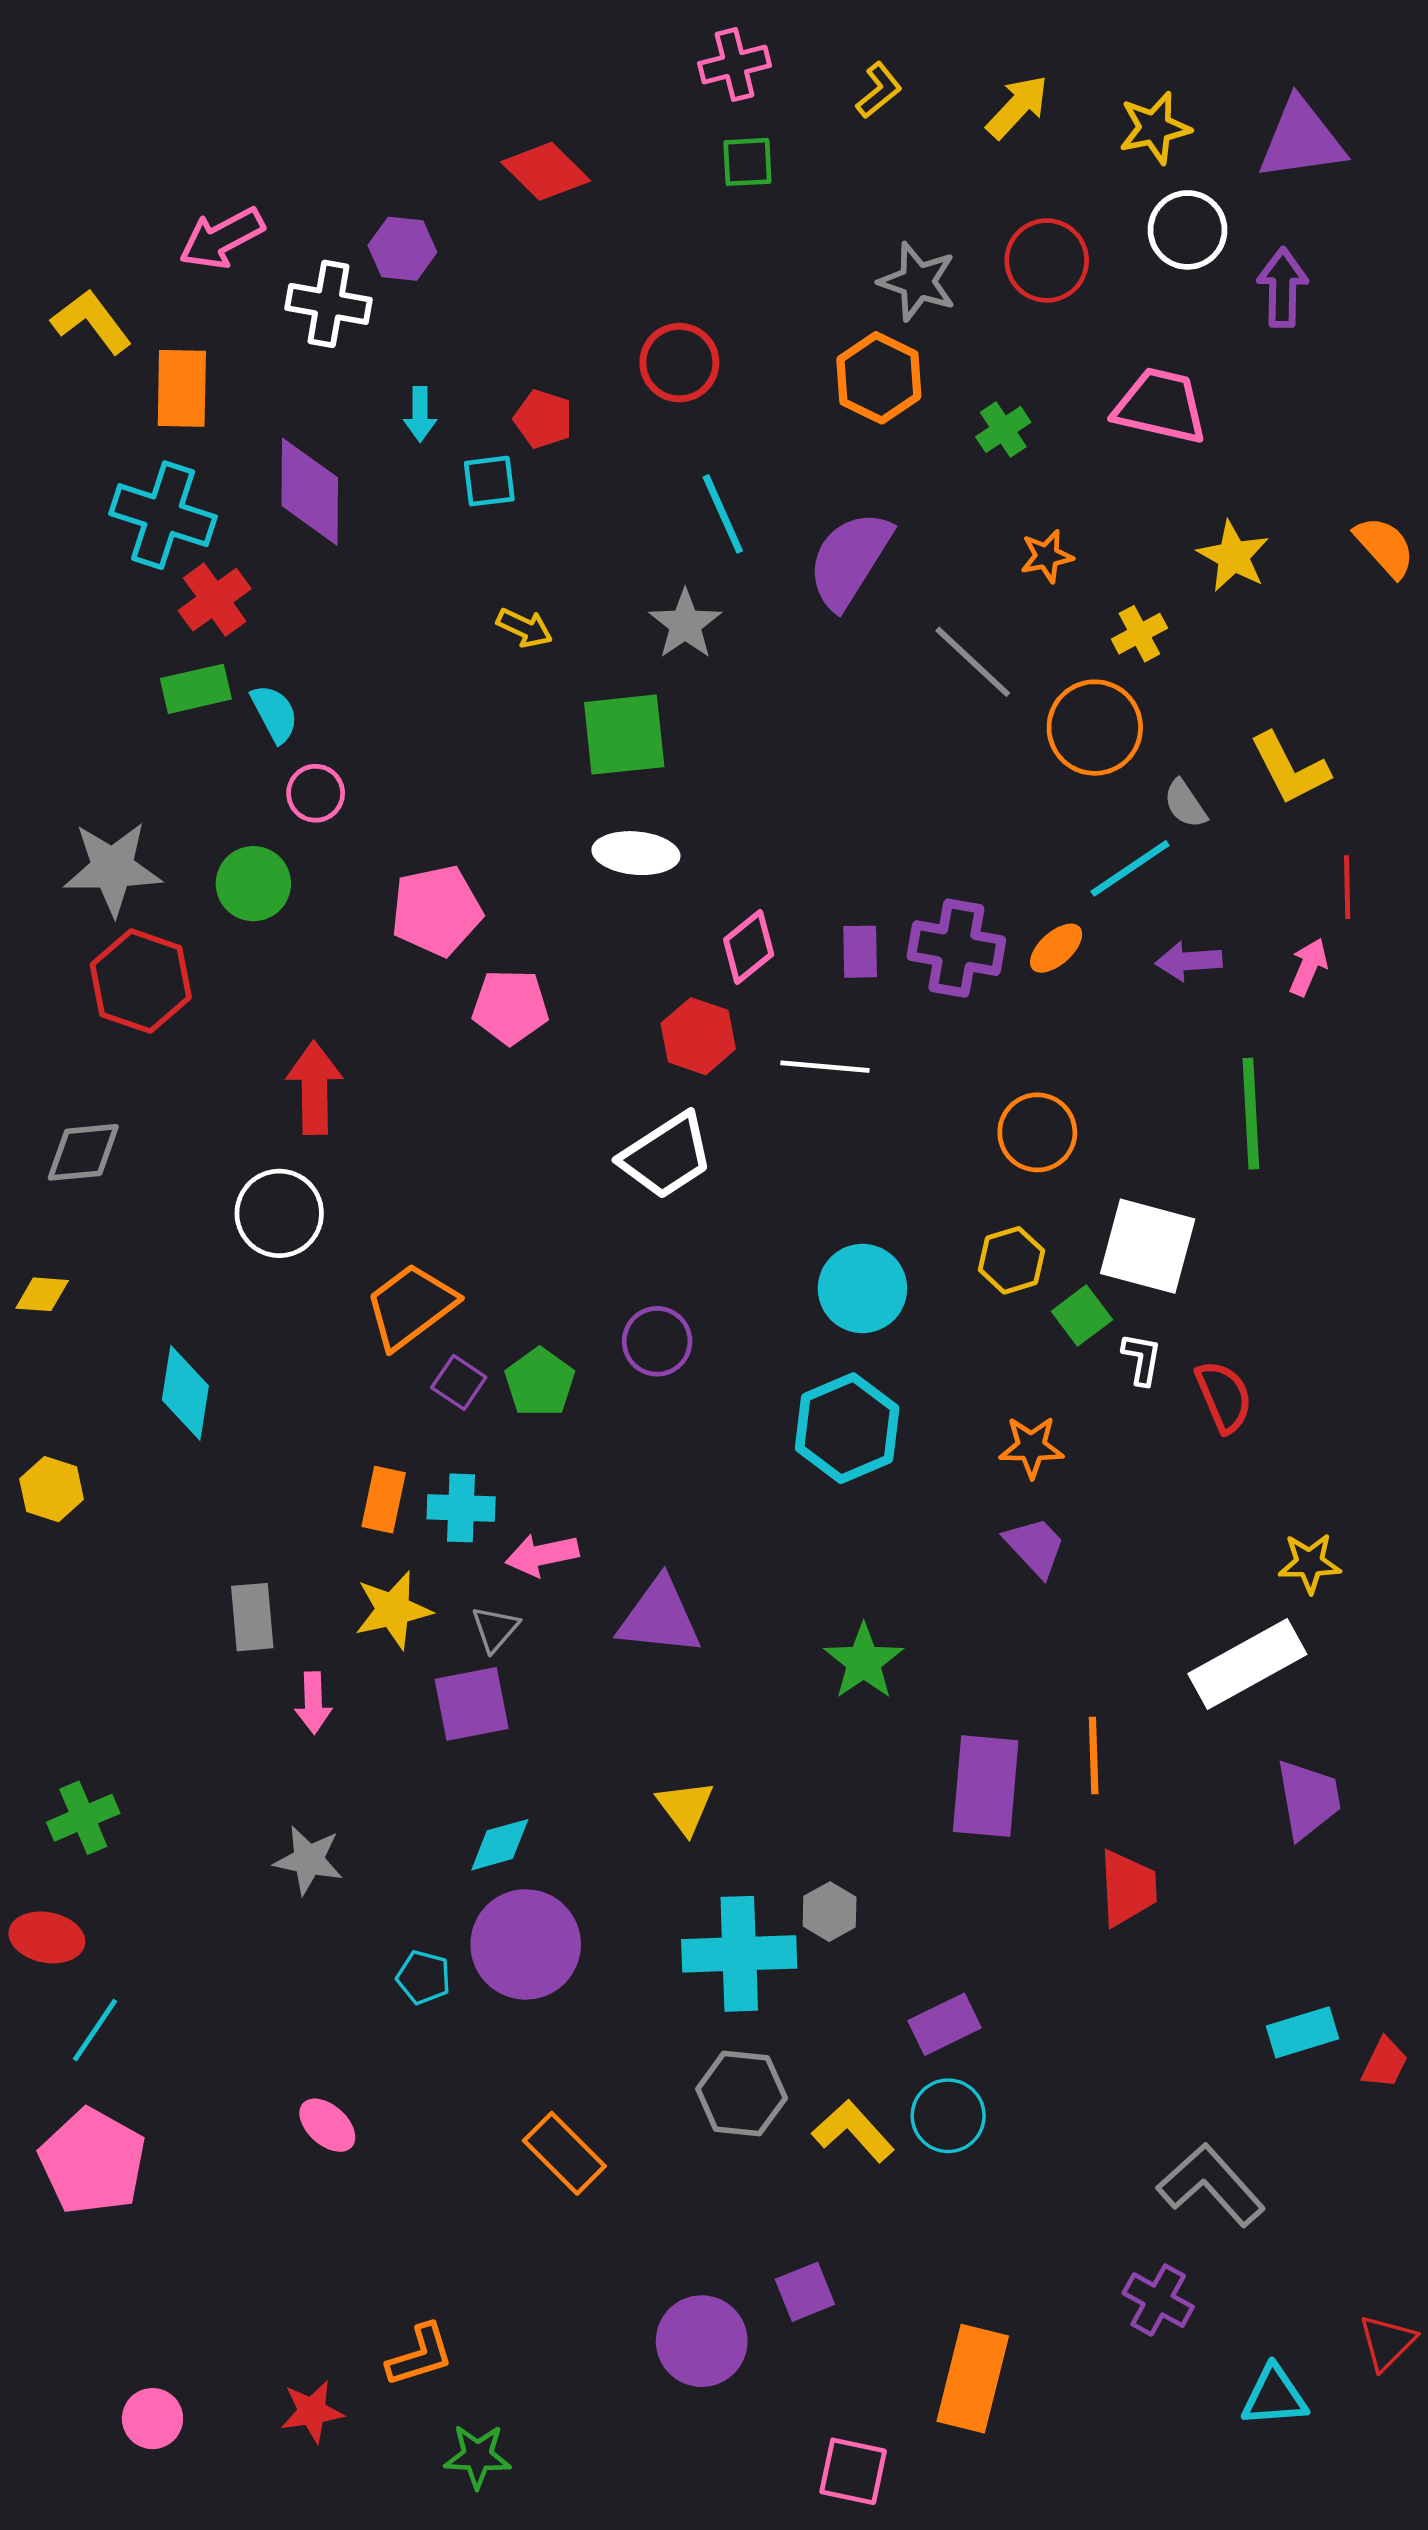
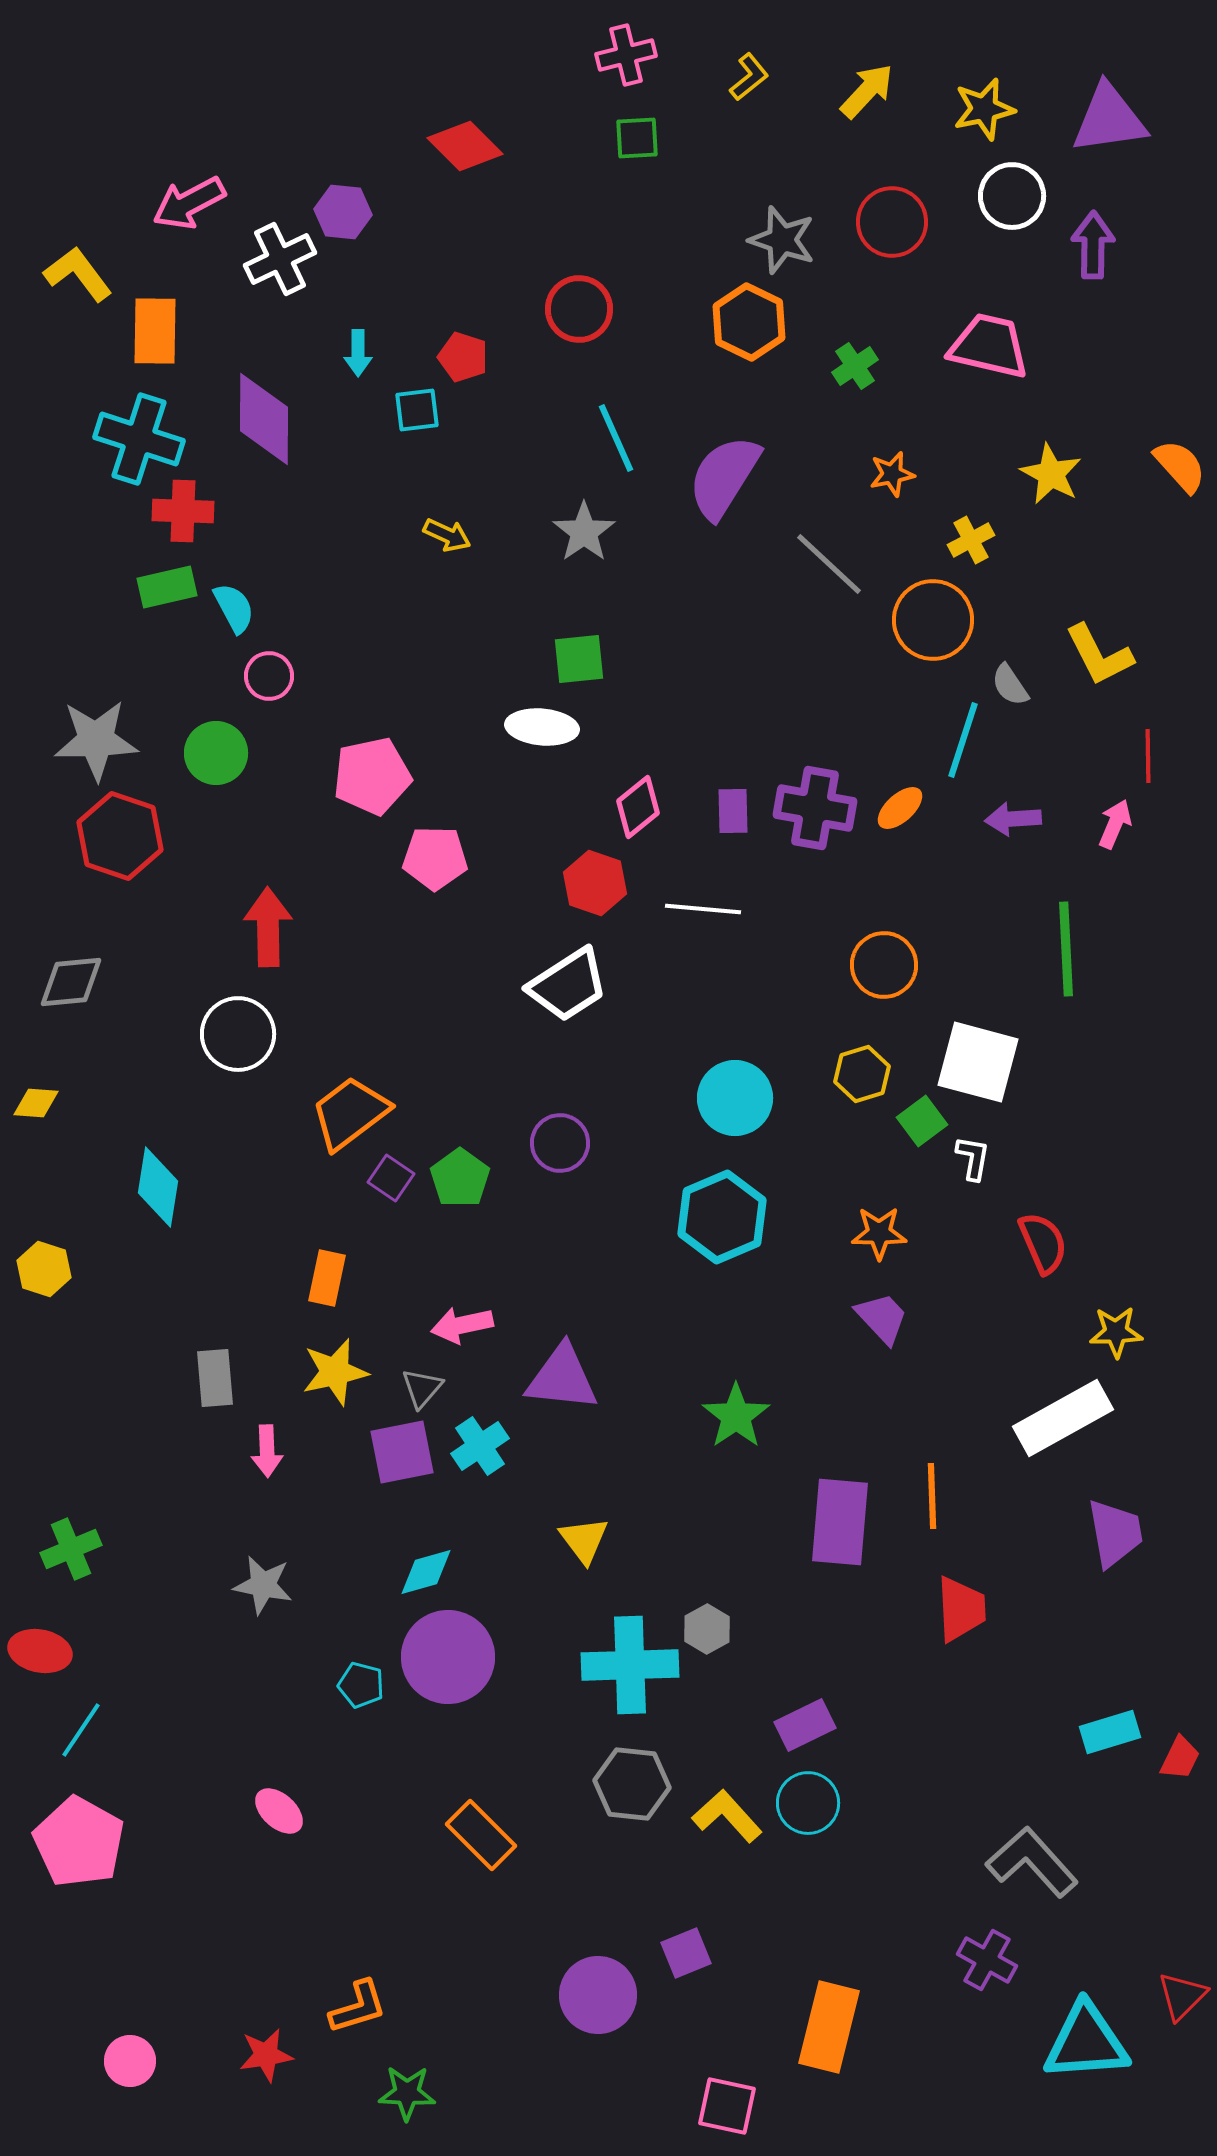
white cross: (329, 304) -> (280, 259), turned -36
red cross: (215, 600) -> (183, 511), turned 38
green square: (624, 735) -> (579, 659), moved, size x0.7
cyan line: (1130, 868) -> (963, 740), turned -38
red semicircle: (1224, 1396) -> (1043, 1243), moved
cyan cross: (461, 1508) -> (480, 1446), moved, turned -36
cyan triangle: (1274, 2396) -> (1086, 2042), size x1.5

